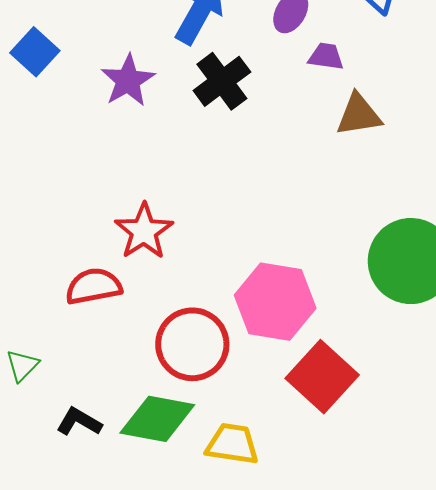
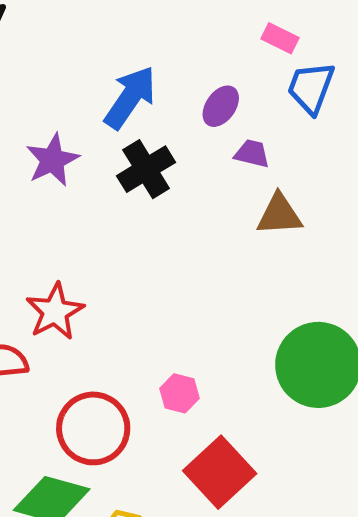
pink hexagon: (275, 302) -> (179, 393), size x0.5

